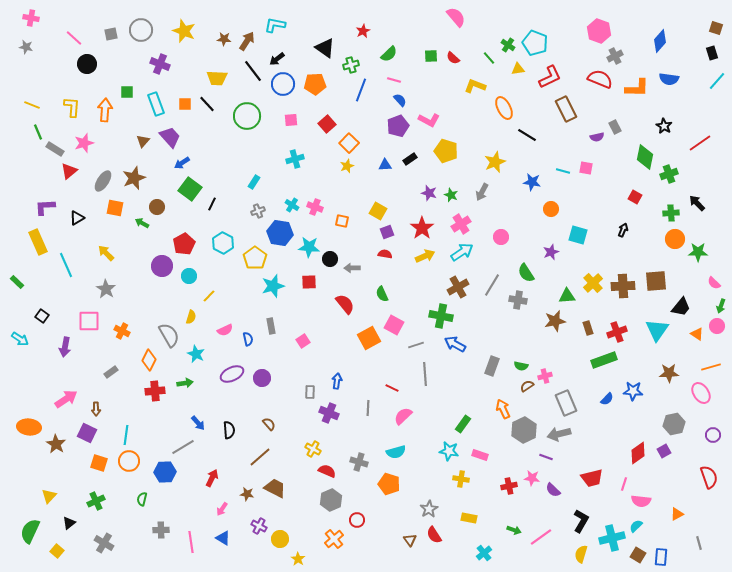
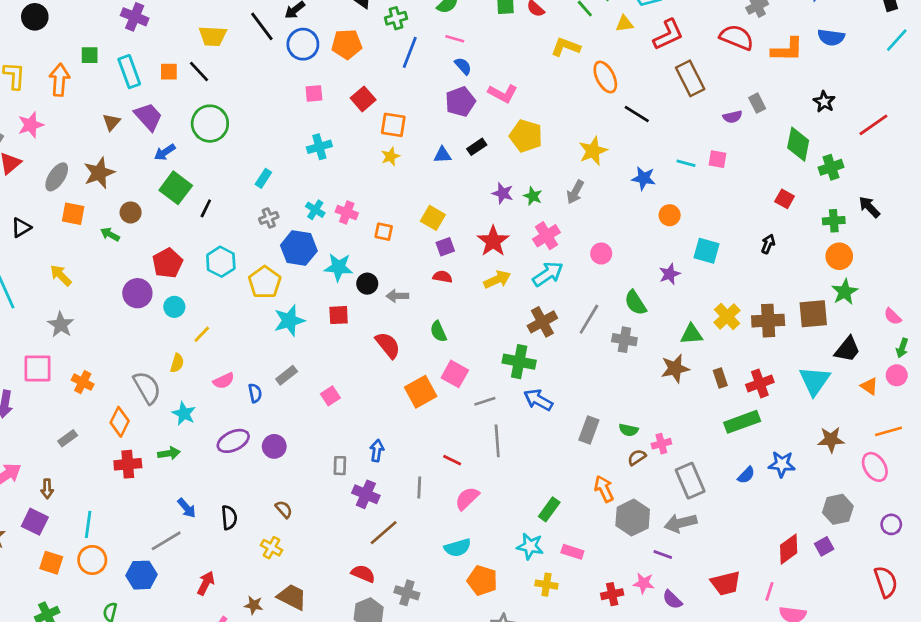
green circle: (247, 116) -> (210, 124), moved
orange square: (349, 143) -> (393, 125), turned -36
green star: (698, 252) -> (845, 292), moved, turned -30
gray rectangle: (271, 326) -> (287, 375), turned 63
yellow cross: (313, 449) -> (271, 548), moved
brown line: (260, 457) -> (384, 533), moved
gray cross: (359, 462) -> (407, 593), moved
orange pentagon: (389, 484) -> (482, 580), moved

